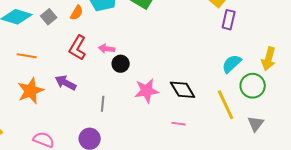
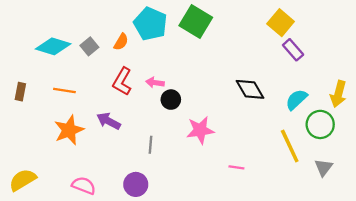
purple rectangle: (229, 20) -> (293, 50), turned -54
black diamond: (183, 90) -> (250, 89), moved

